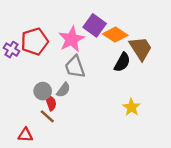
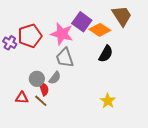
pink star: (71, 39) -> (62, 34), turned -30
brown trapezoid: (141, 48) -> (122, 16), moved
yellow star: (131, 107) -> (108, 101), moved
red triangle: (25, 135) -> (22, 98), moved

